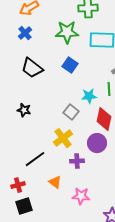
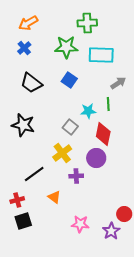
black star: (24, 110) -> (23, 125), size x1.6
pink star: (81, 196) -> (80, 224), moved

